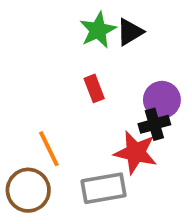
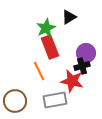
green star: (98, 30) -> (46, 28), moved
red rectangle: (94, 88) -> (50, 47), size x1.6
orange line: (49, 149) -> (39, 71), moved

